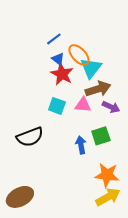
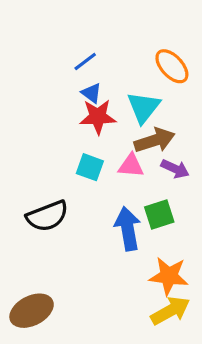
orange ellipse: (79, 55) -> (172, 66), moved
red star: (62, 74) -> (98, 117), turned -30
blue arrow: (81, 145) -> (128, 229), size x1.5

